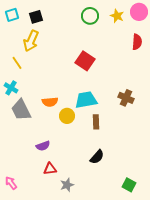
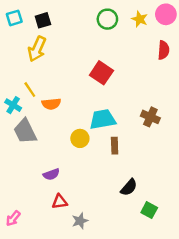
yellow line: (17, 63) -> (30, 90), moved
orange semicircle: (50, 102) -> (51, 104), moved
black semicircle: (97, 157) -> (129, 187), moved
pink arrow: (11, 183) -> (13, 218), turned -104
green square: (129, 185) -> (149, 210), moved

